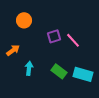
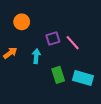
cyan arrow: (29, 68) -> (36, 56), moved
green rectangle: (59, 71) -> (58, 75), turned 35

